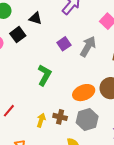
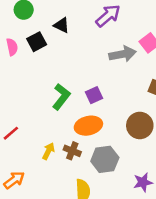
purple square: (64, 44) -> (94, 95), moved
gray arrow: (88, 46) -> (123, 54), moved, turned 40
orange ellipse: (84, 93) -> (88, 126), moved

